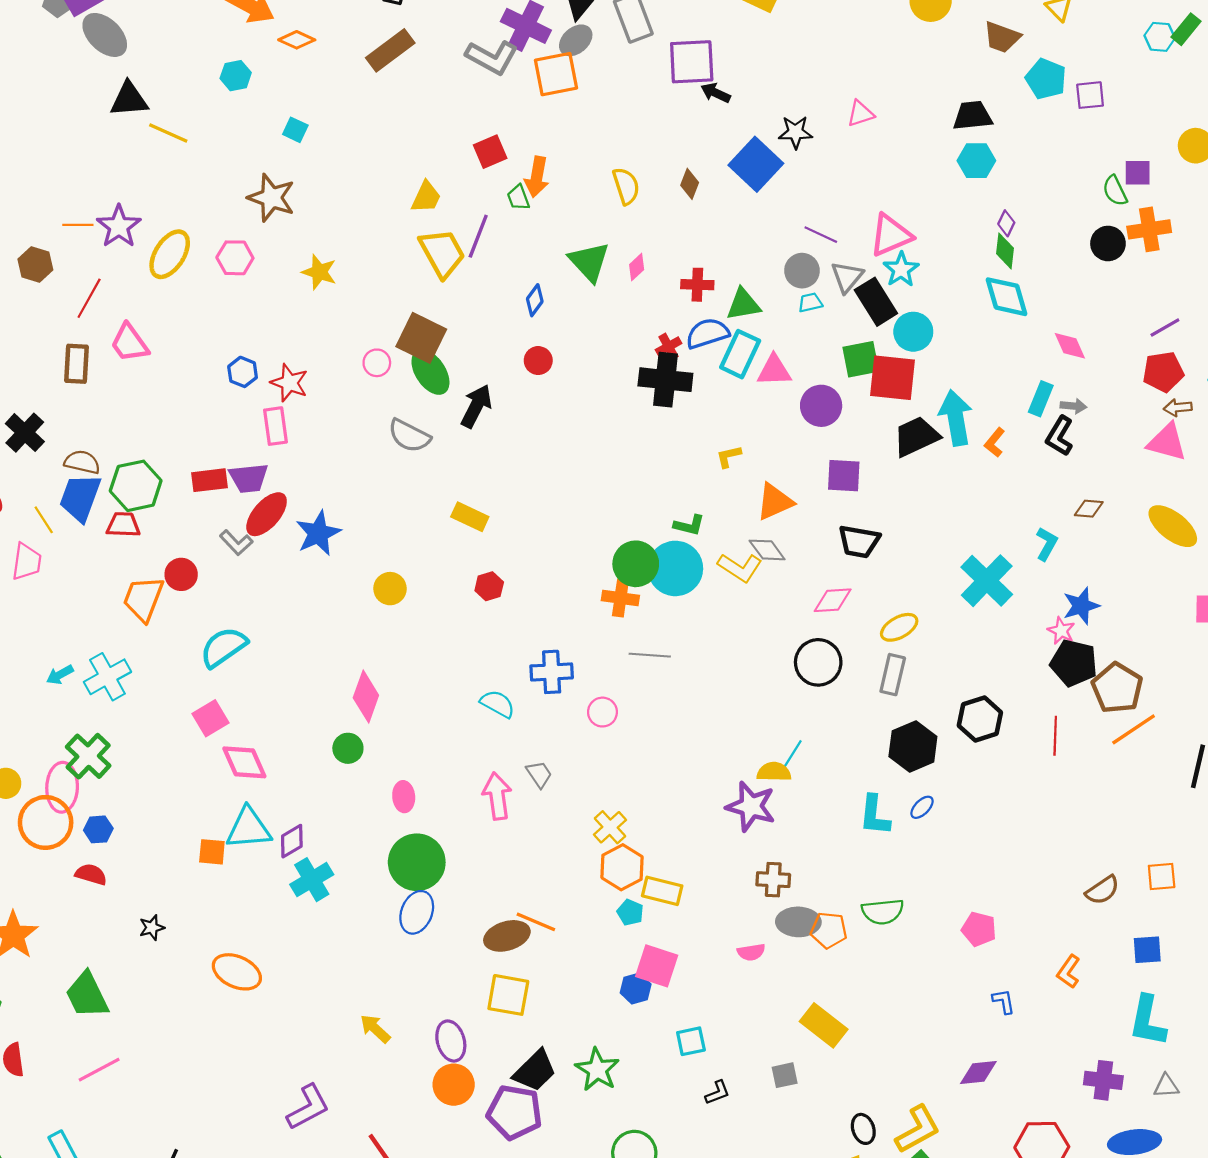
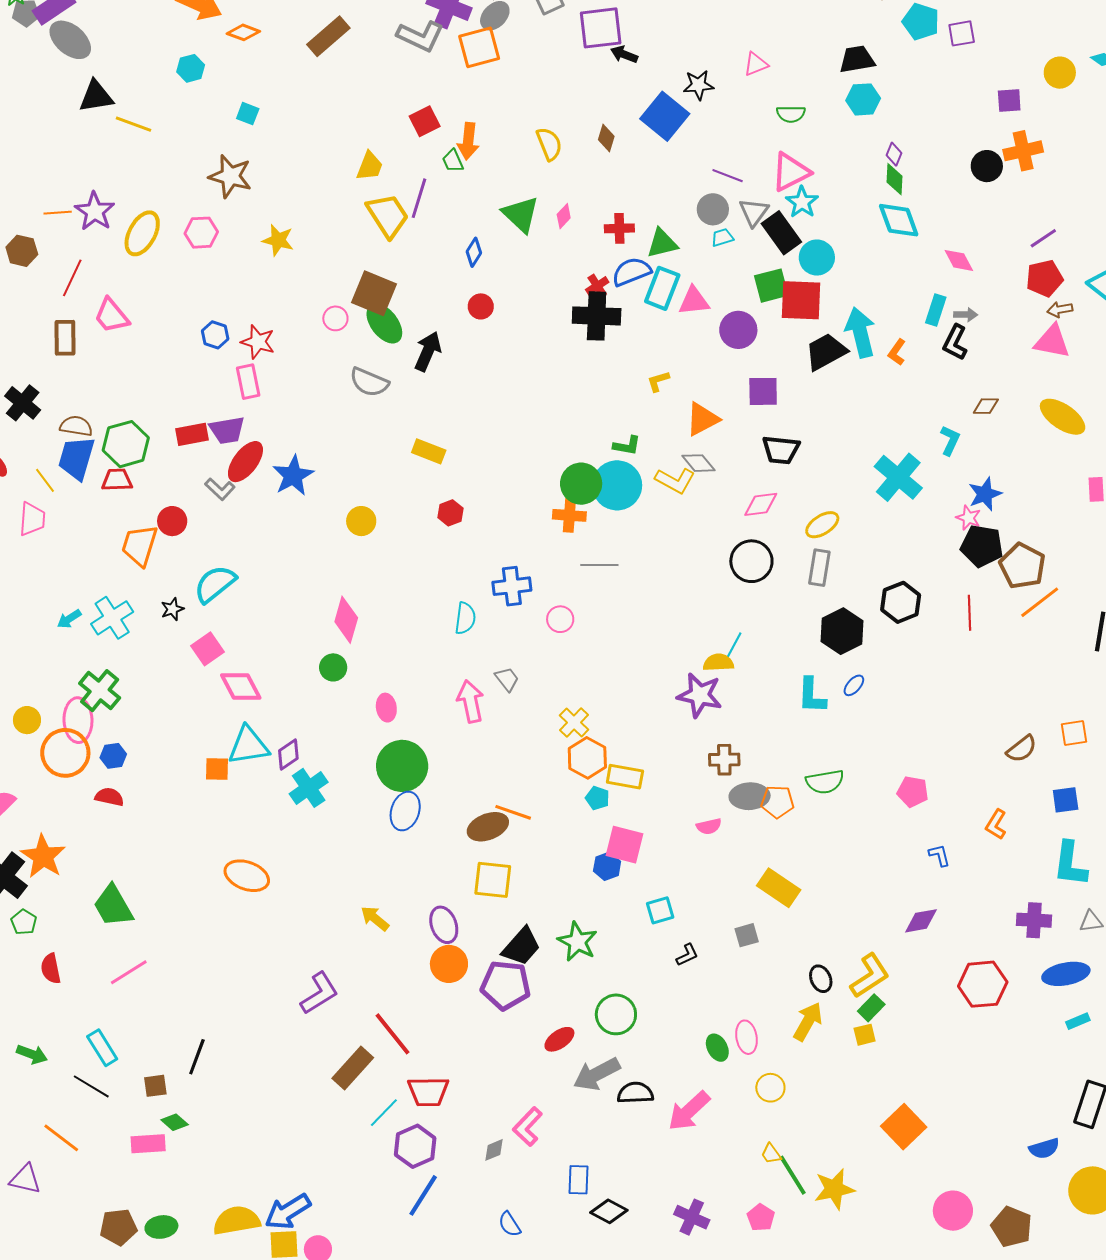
green semicircle: (1115, 191) -> (791, 114), moved, turned -60
cyan semicircle: (498, 704) -> (465, 618), turned 72
black star: (152, 928) -> (172, 609), moved

